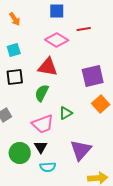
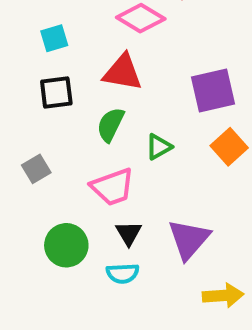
green triangle: (66, 113) -> (159, 147), moved
black triangle: (41, 147) -> (129, 233), moved

